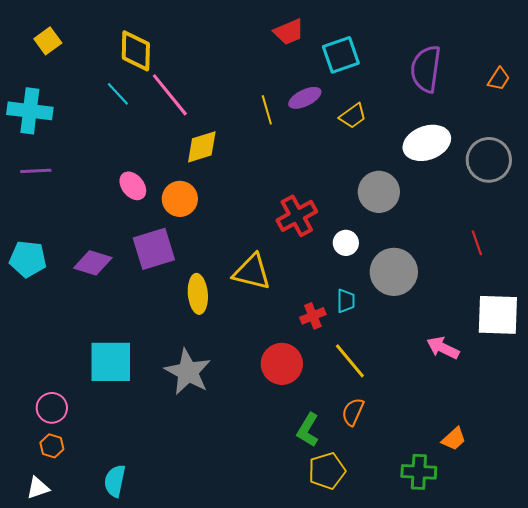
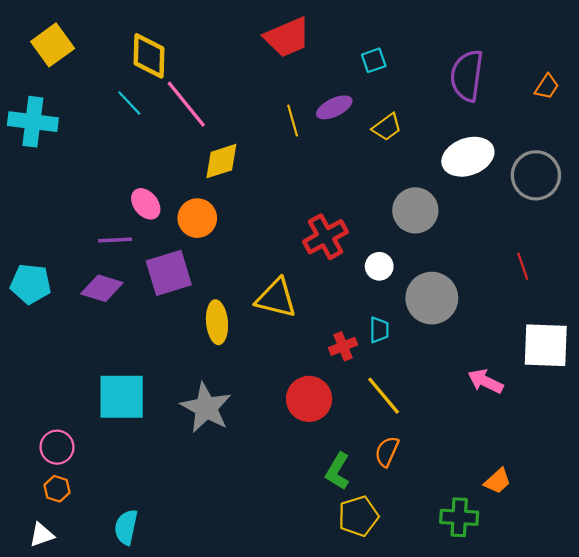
red trapezoid: (289, 32) -> (287, 37), moved, size x1.4
yellow square: (48, 41) -> (53, 45), size x1.4
cyan square: (341, 55) -> (374, 60), size x0.6
purple line: (36, 171) -> (115, 240), moved

